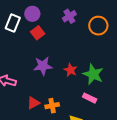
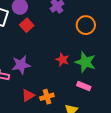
orange circle: (98, 26) -> (86, 25), moved
purple star: (43, 66) -> (21, 65), moved

